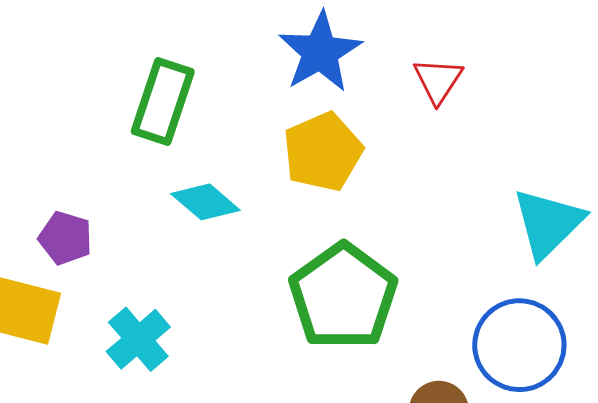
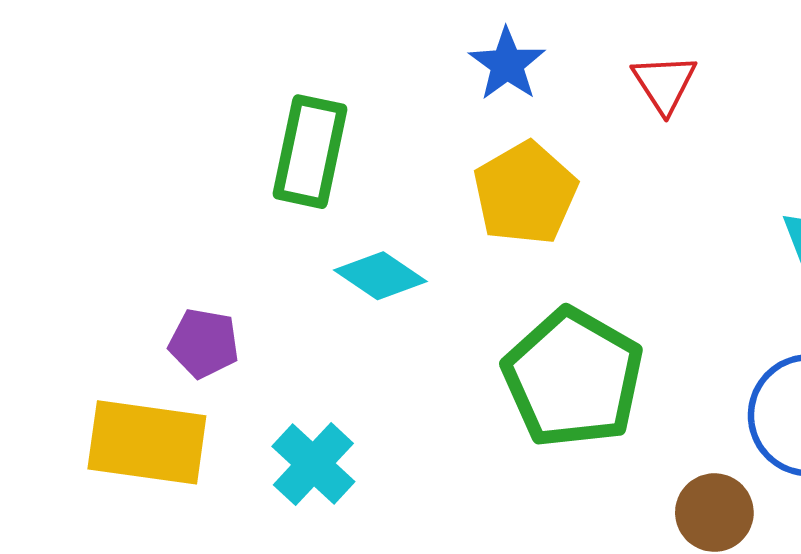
blue star: (320, 52) -> (507, 64), size x0.7

